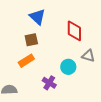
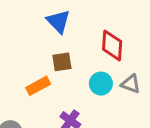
brown square: (31, 40) -> (62, 62), moved
cyan circle: (68, 67) -> (101, 84), moved

